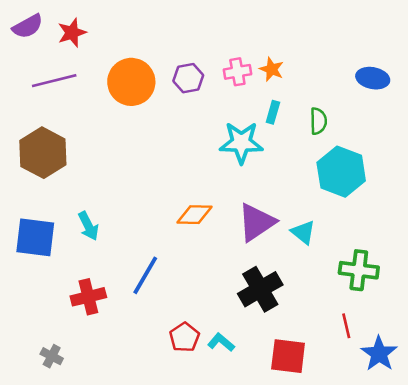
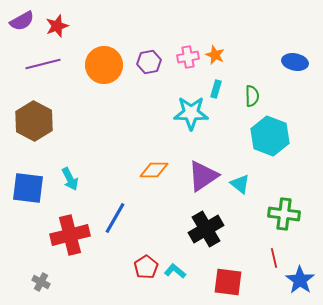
red cross: (88, 297) -> (70, 235), size x1.4

